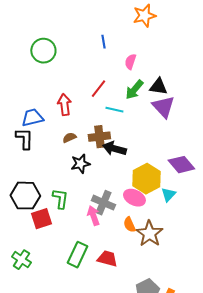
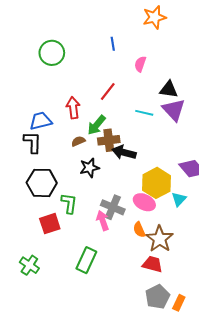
green arrow: (134, 90) -> (97, 125), moved
cyan line: (114, 110) -> (144, 113), moved
black hexagon: (25, 196) -> (42, 183), moved
red trapezoid: (107, 259) -> (152, 264), moved

